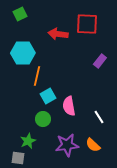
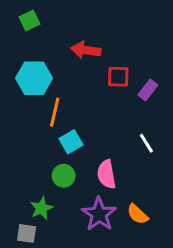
red square: (87, 24) -> (118, 77), moved, size x0.7
pink semicircle: (69, 106) -> (106, 174), moved
white line: (99, 117) -> (146, 143), moved
purple star: (67, 145) -> (99, 214), turned -30

